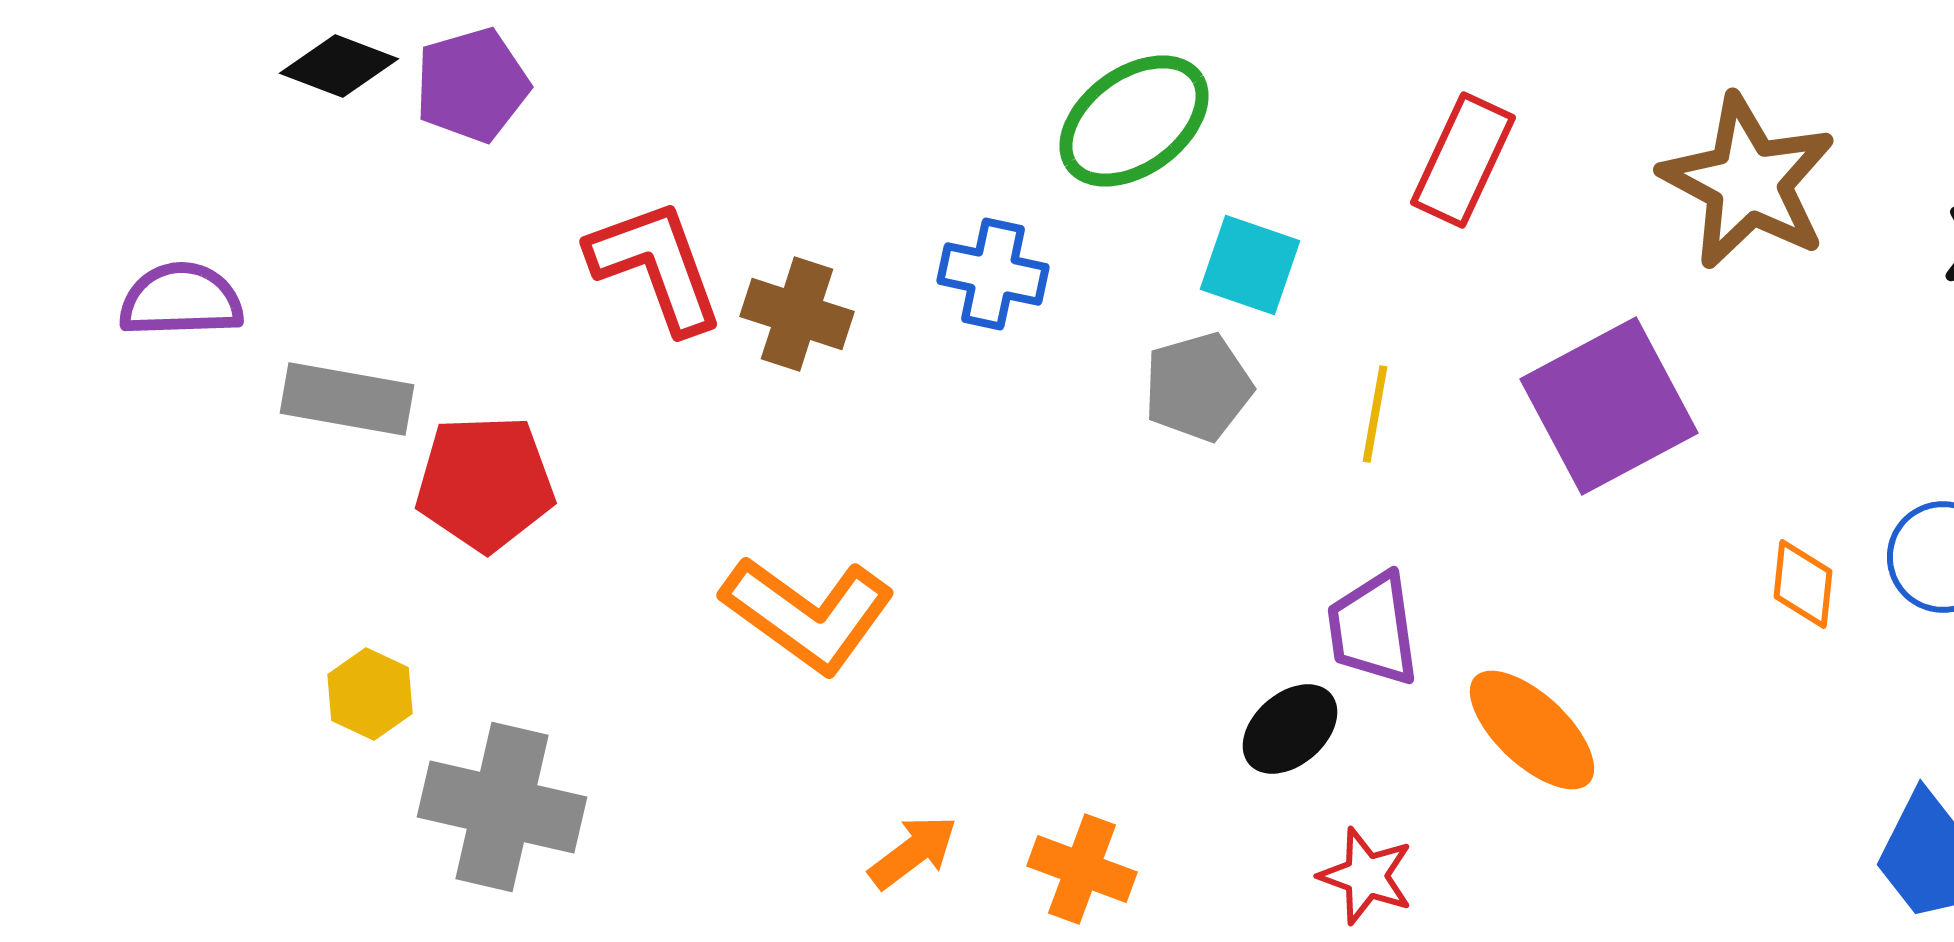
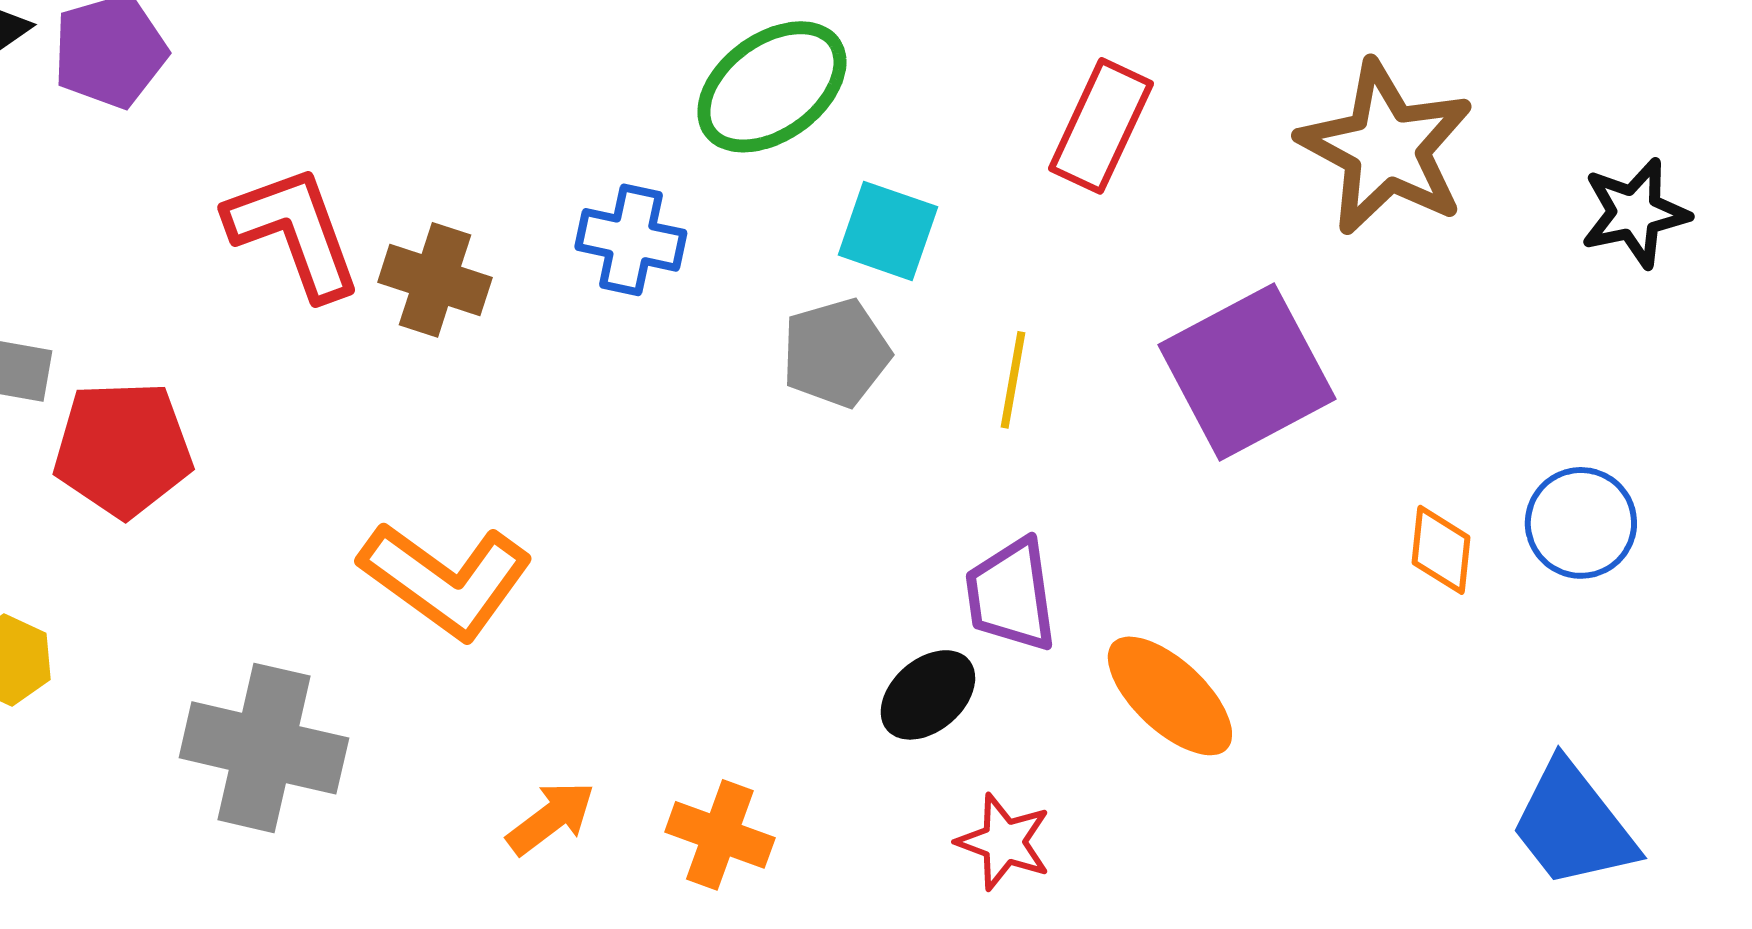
gray cross: (502, 807) -> (264, 748), moved

